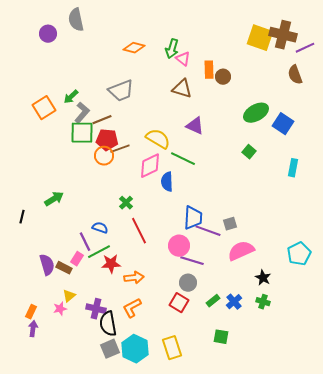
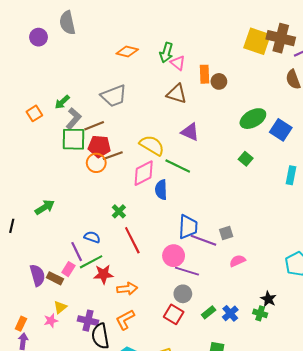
orange square: (44, 108) -> (34, 113), size x0.7
pink semicircle: (241, 251) -> (237, 261), size x0.6
black star: (263, 278) -> (268, 299), moved

